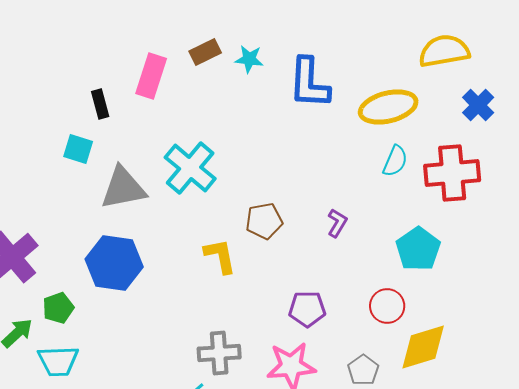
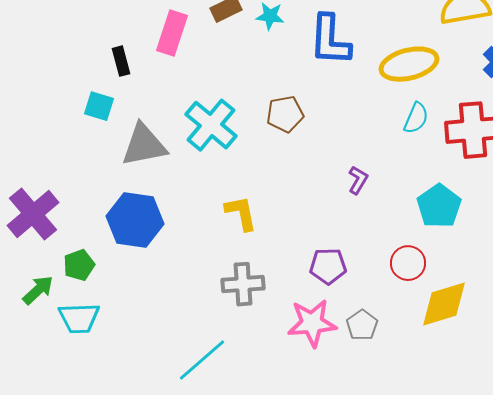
brown pentagon: (264, 221) -> (285, 114), moved
gray cross: (219, 353) -> (243, 284), moved
gray pentagon: (363, 370) -> (362, 325), moved

